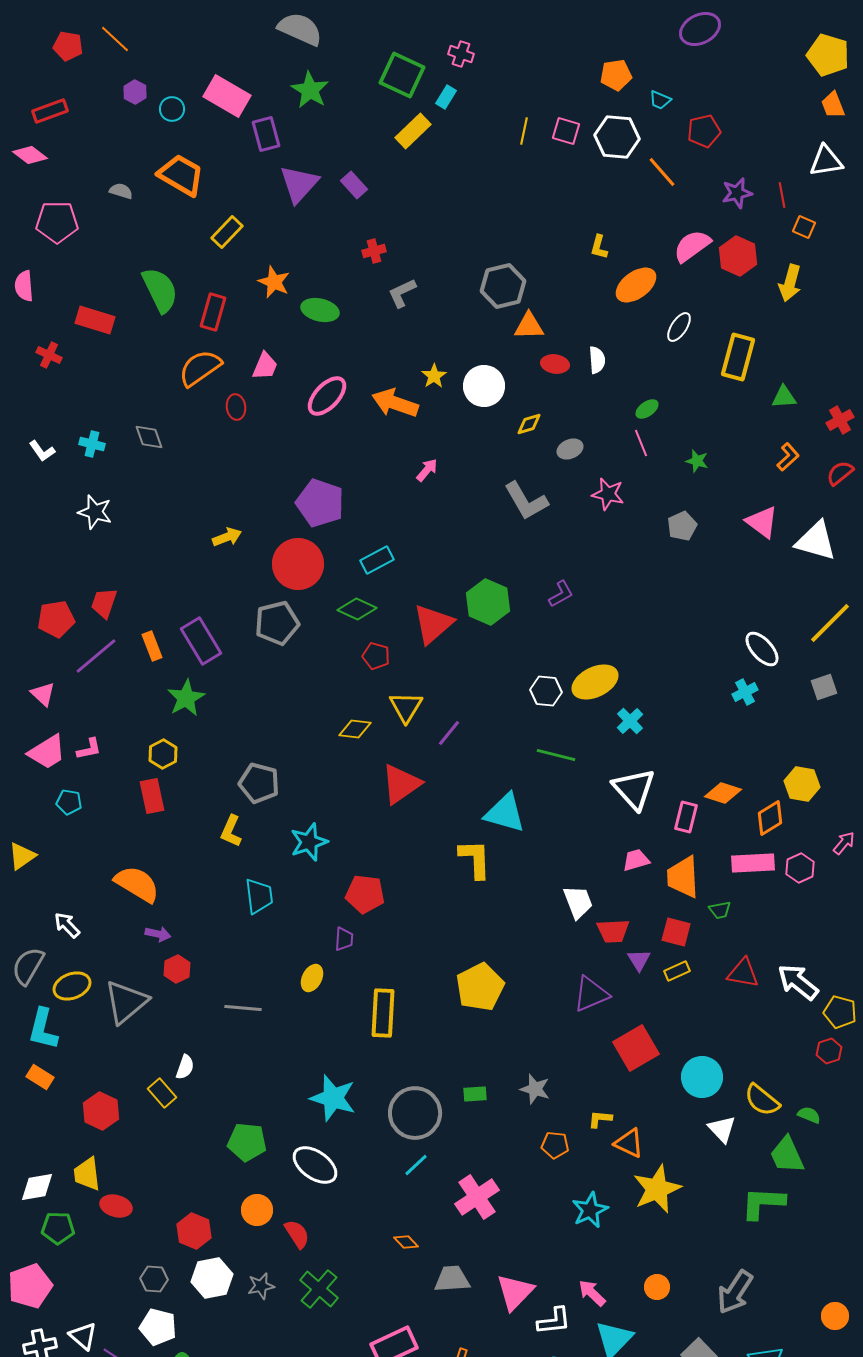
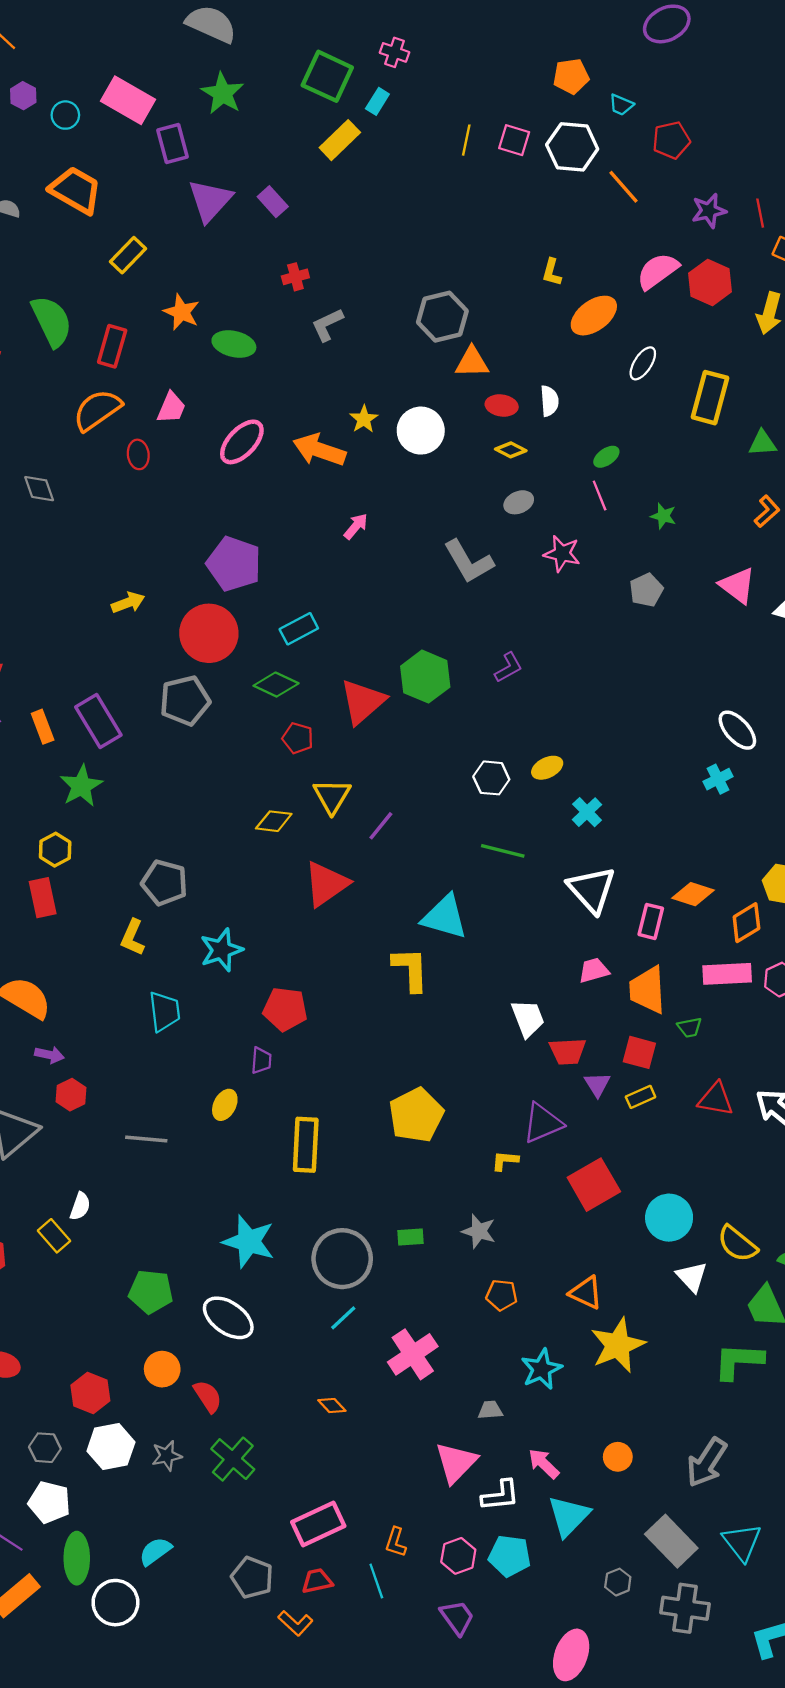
yellow diamond: (529, 424) -> (511, 450), moved, turned 44
yellow ellipse: (595, 682) -> (547, 768), size x0.6
yellow L-shape: (600, 1119) -> (505, 1161), moved
gray trapezoid: (452, 1279) -> (490, 1410), moved, size x0.6

